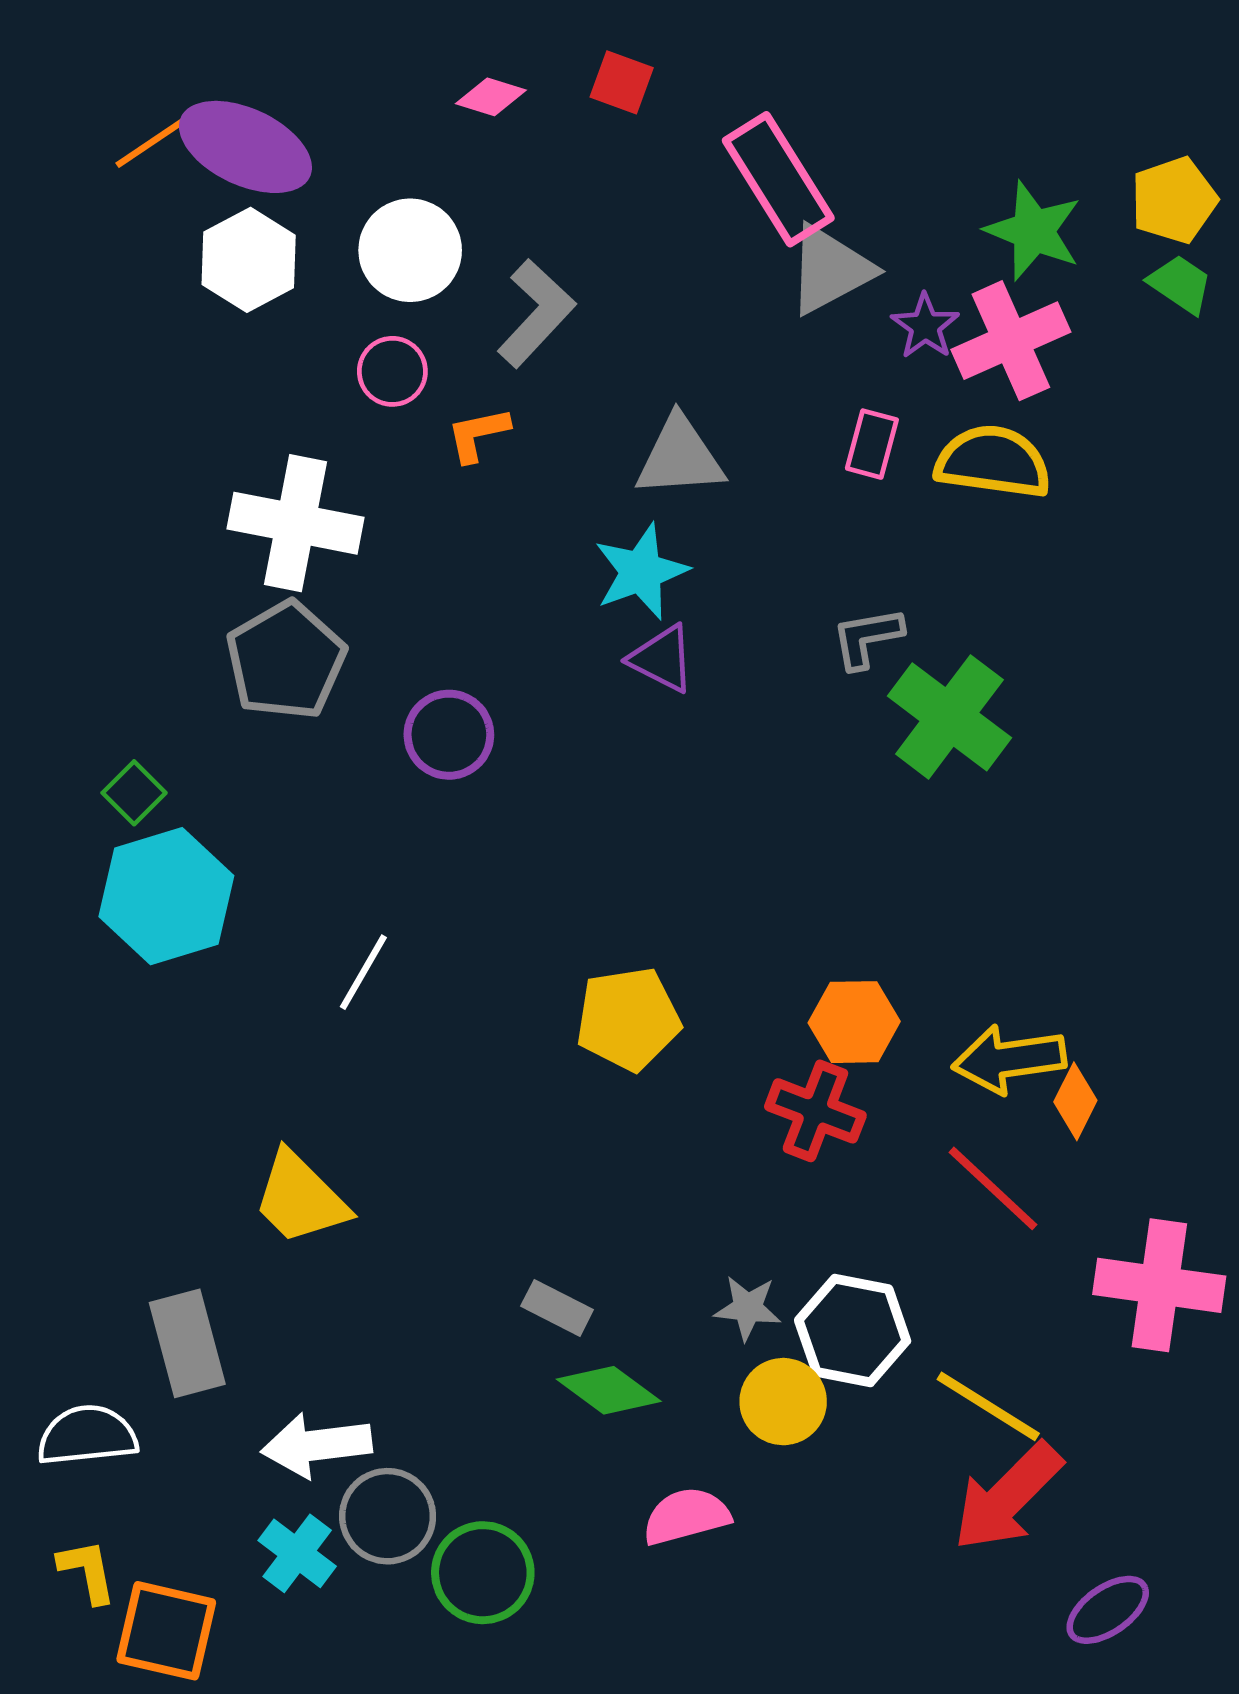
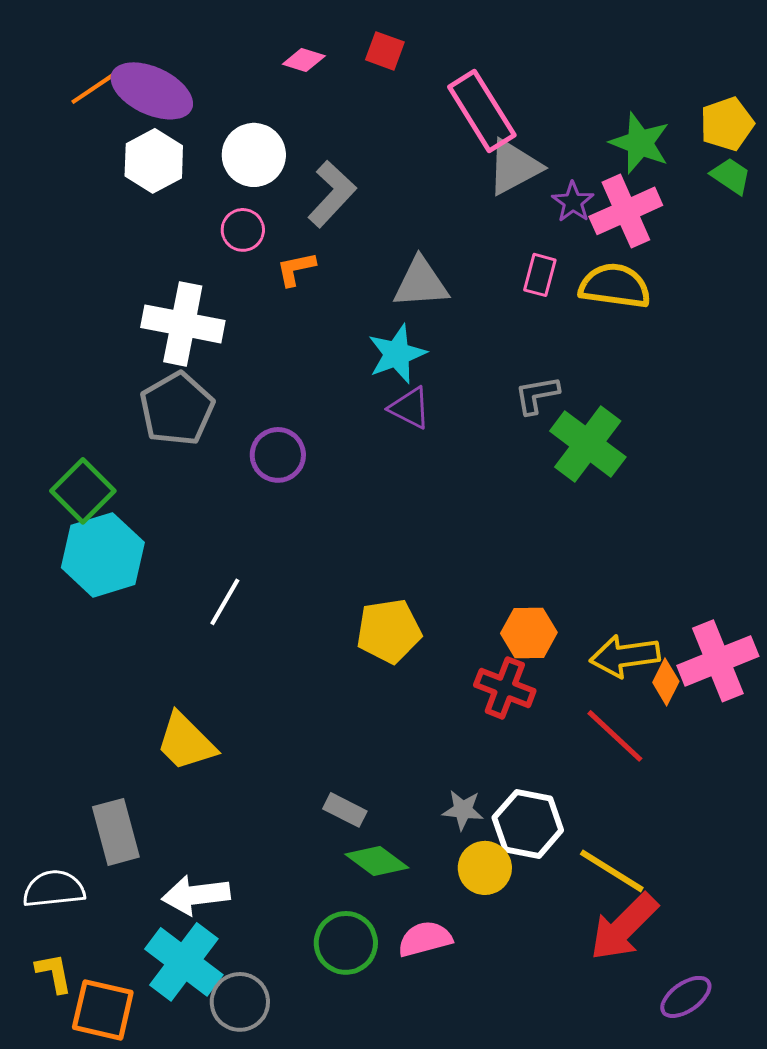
green square: (134, 793) -> (83, 491), size x1.6
pink cross: (1159, 1285) -> (718, 661), moved, turned -30
gray circle: (388, 1516) -> (240, 1002), moved
cyan cross: (297, 1553) -> (184, 962), size x1.6
green circle: (483, 1573) -> (346, 943), moved

